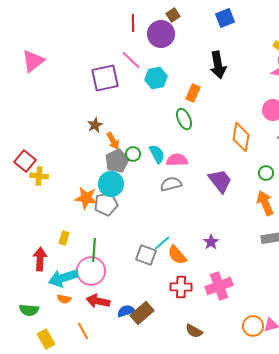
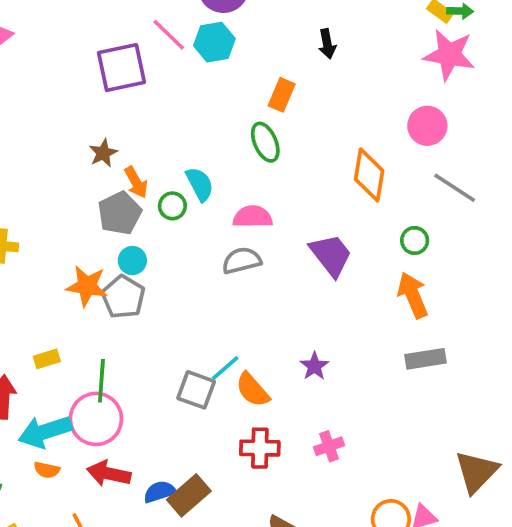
black arrow: (218, 65) -> (327, 44), size x0.6
cyan hexagon: (156, 78) -> (214, 42), moved
cyan semicircle: (157, 154) -> (200, 184), moved
gray pentagon: (117, 161) -> (120, 213), moved
cyan circle: (111, 184) -> (132, 261), size x0.6
gray pentagon: (106, 204) -> (123, 297), turned -30
yellow rectangle: (64, 238) -> (47, 359), turned 56
pink cross: (219, 286) -> (329, 446), size x0.6

